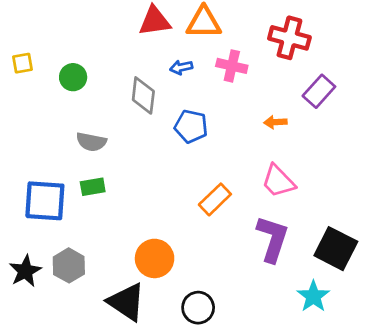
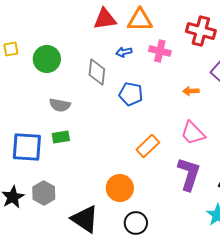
green circle: (73, 77) -> (47, 59), size x1.4
orange circle: (155, 258) -> (120, 188), moved

